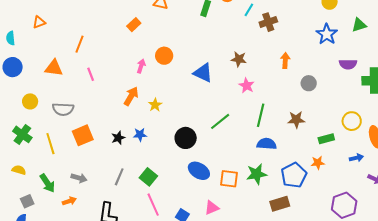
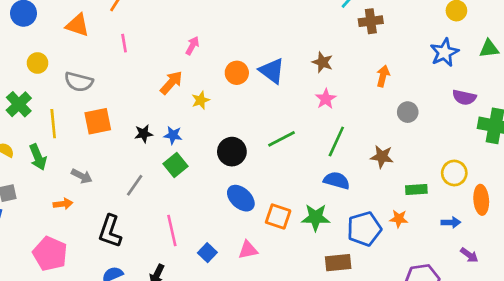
orange circle: (164, 56) -> (237, 73), moved
green square: (148, 177) -> (176, 165), moved
green arrow: (47, 183) -> (38, 157), moved

